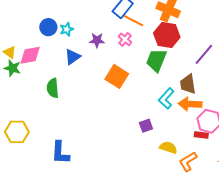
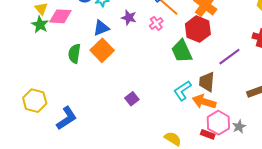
green trapezoid: (156, 60) -> (182, 51), turned -60
orange square: (117, 76) -> (102, 50), moved
purple square: (146, 126) -> (132, 99), moved, turned -32
yellow hexagon: (17, 132) -> (35, 101), moved
blue L-shape: (60, 153) -> (67, 118), turned -140

